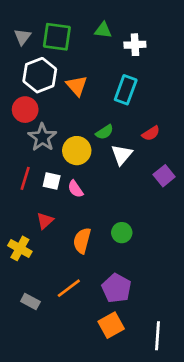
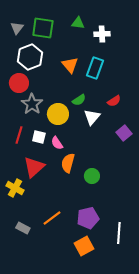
orange triangle: (77, 86) -> (70, 65), moved
red triangle: (45, 221) -> (34, 167), size x1.6
orange semicircle: (82, 241) -> (68, 163), moved
purple pentagon: (116, 288) -> (88, 218), turned 30
white line: (157, 336) -> (119, 233), moved

